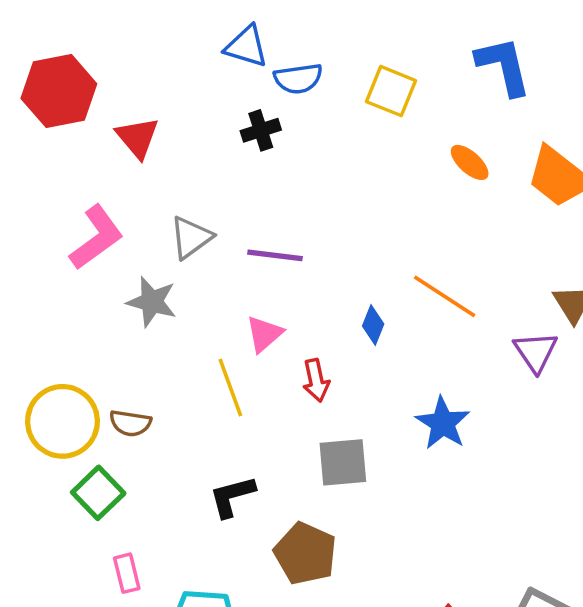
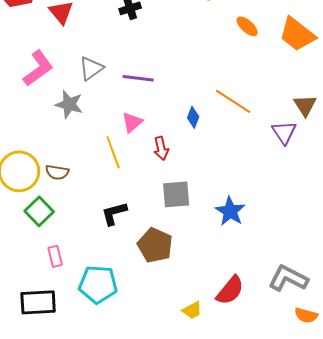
blue star: (443, 423) -> (230, 211), moved

